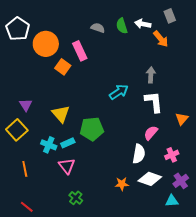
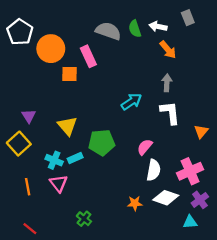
gray semicircle: (98, 28) -> (108, 31), size x1.6
orange arrow: (161, 39) -> (168, 50), moved
orange square: (63, 67) -> (70, 74), turned -35
pink semicircle: (151, 133) -> (145, 147), moved
pink cross: (172, 155) -> (190, 171), size x1.6
pink triangle: (67, 166) -> (59, 183), moved

